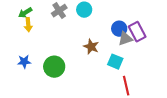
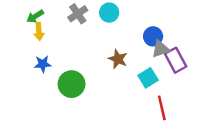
purple rectangle: (137, 32) -> (176, 60), moved
blue star: (24, 62) -> (43, 64), moved
cyan square: (115, 62) -> (148, 78), turned 35

